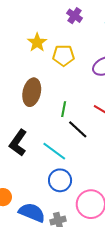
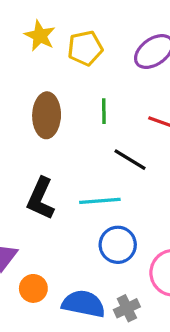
green line: (64, 109) -> (104, 111), moved
cyan line: (54, 151) -> (100, 201), turned -30

